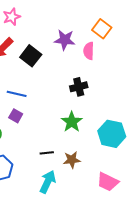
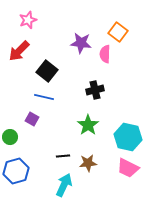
black square: (31, 56) -> (47, 71), moved
blue line: (17, 94) -> (44, 97), moved
pink trapezoid: (108, 182) -> (128, 168), moved

